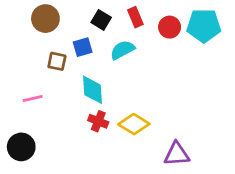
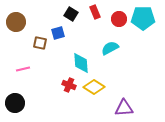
brown circle: (45, 19) -> (16, 22), moved
cyan semicircle: (122, 50) -> (110, 48), moved
cyan diamond: (93, 90) -> (81, 63), moved

